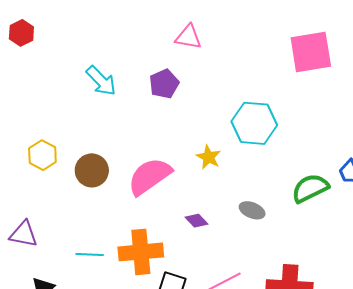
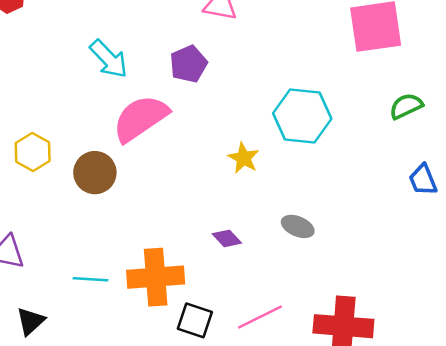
pink semicircle: (150, 176) -> (140, 118), moved
green semicircle: (310, 188) -> (406, 106), moved, size x0.7

